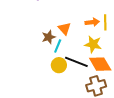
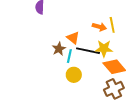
orange arrow: (92, 22) -> (99, 27), turned 32
black line: (76, 62) -> (88, 51), moved

